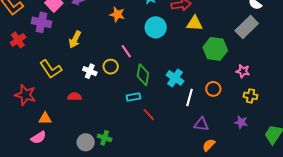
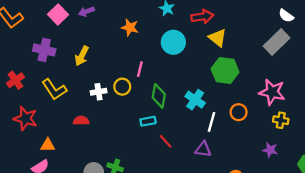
purple cross: (41, 22) -> (44, 50), moved
yellow triangle: (195, 23) -> (217, 38), turned 36
red cross: (18, 40) -> (15, 80), moved
green hexagon: (215, 49) -> (225, 71), moved
pink line: (126, 51) -> (140, 69), turned 48
white cross: (90, 71) -> (99, 92), turned -32
pink star: (243, 71) -> (272, 92), size x1.6
purple triangle: (201, 124) -> (203, 149), moved

